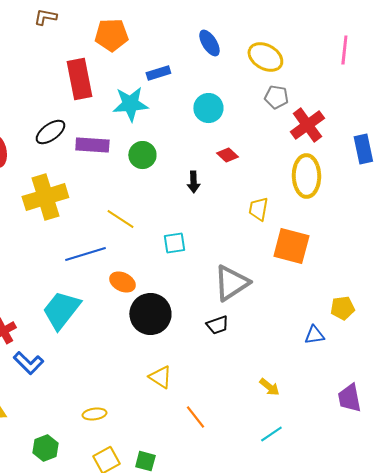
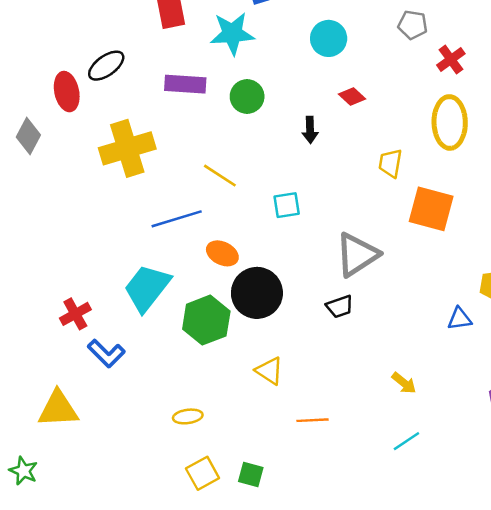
red cross: (307, 125) -> (451, 59), size x0.7
black ellipse: (50, 132) -> (106, 66), moved
orange line: (195, 417) -> (313, 420), turned -55
green hexagon: (45, 448) -> (206, 320), moved, size x1.5

